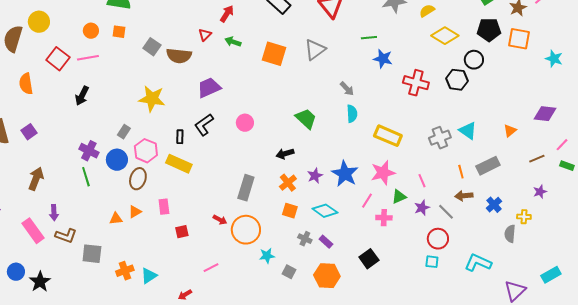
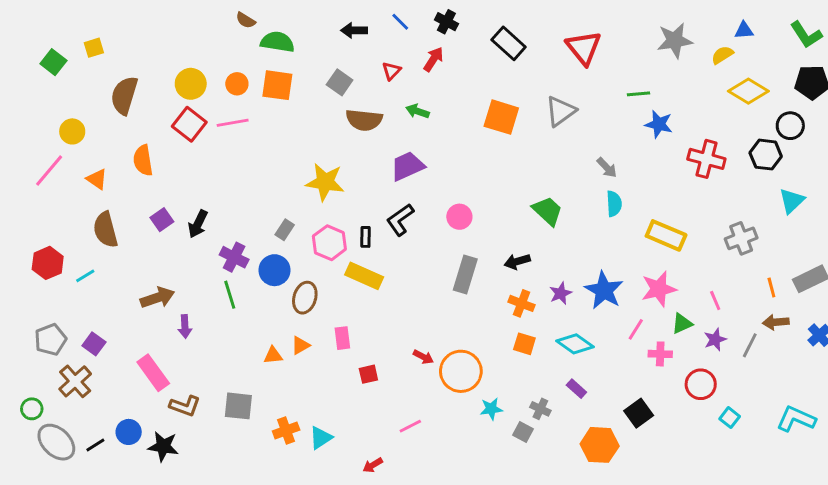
yellow circle: (39, 22) -> (191, 84), moved
orange square: (119, 32) -> (277, 85), size x1.6
red triangle: (205, 35) -> (392, 71), moved
green arrow: (233, 42) -> (418, 111), moved
gray square: (152, 47) -> (340, 82), moved
black arrow: (82, 96) -> (198, 224), moved
cyan triangle: (468, 131) -> (792, 201), moved, turned 42
purple square: (29, 132) -> (162, 220), moved
pink hexagon: (146, 151) -> (329, 243), moved
brown arrow: (36, 179) -> (157, 298), turned 50
orange cross: (288, 183) -> (522, 303), turned -30
gray rectangle: (246, 188) -> (465, 275), moved
gray line: (446, 212) -> (750, 345), turned 72
purple arrow: (54, 213) -> (185, 327), moved
brown L-shape: (66, 236) -> (185, 406), moved
gray cross: (305, 239) -> (540, 409), moved
red circle: (438, 239) -> (701, 384), moved
cyan square: (432, 262) -> (730, 418), turned 32
orange hexagon: (327, 276) -> (600, 445), moved
black star: (40, 282) -> (163, 446), turned -30

